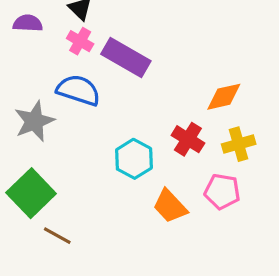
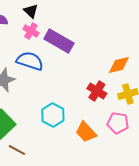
cyan hexagon: (134, 159) -> (53, 115), moved

